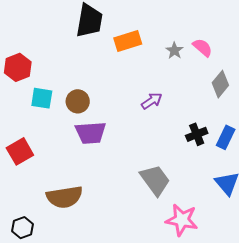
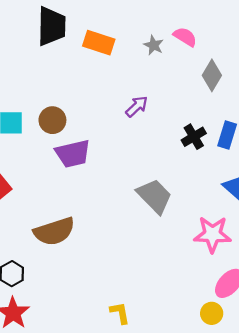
orange rectangle: (128, 41) -> (99, 43), turned 44
pink star: (182, 220) -> (213, 234), moved

